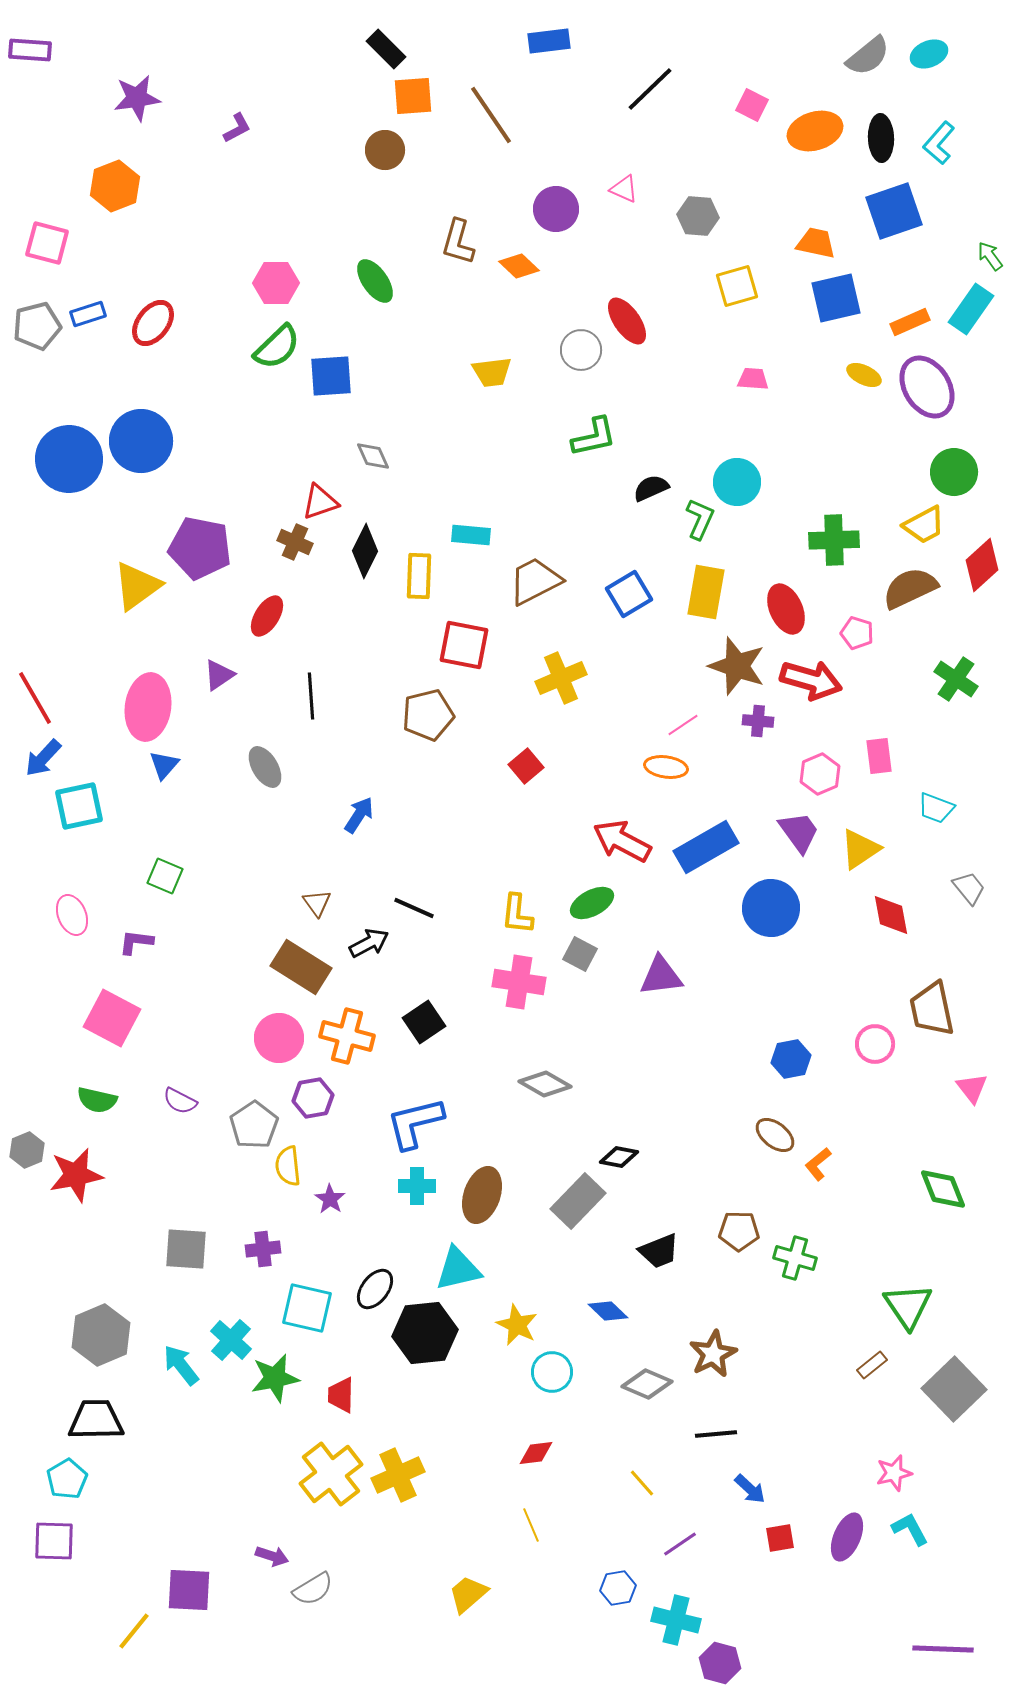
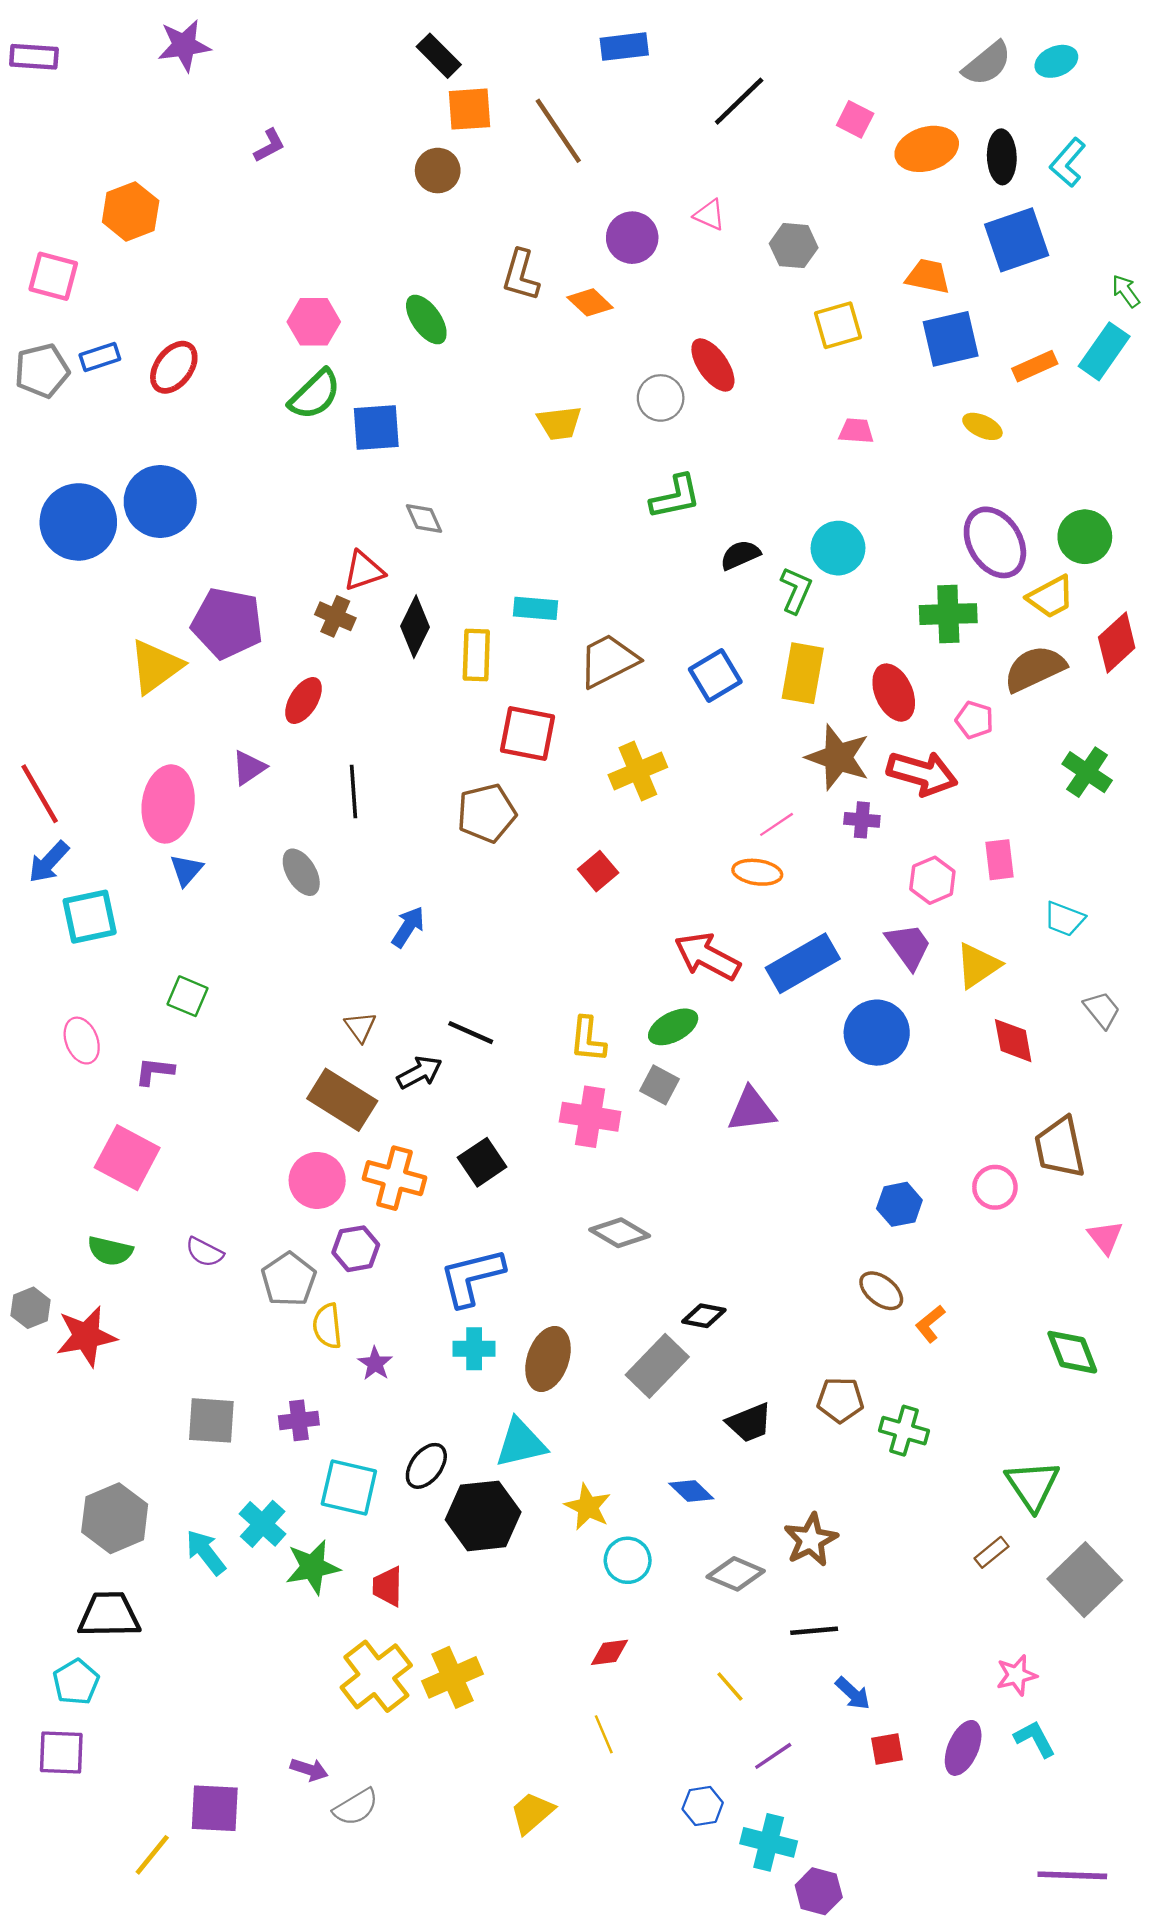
purple star: (137, 98) -> (184, 45), moved
purple ellipse: (927, 387) -> (995, 542), moved

